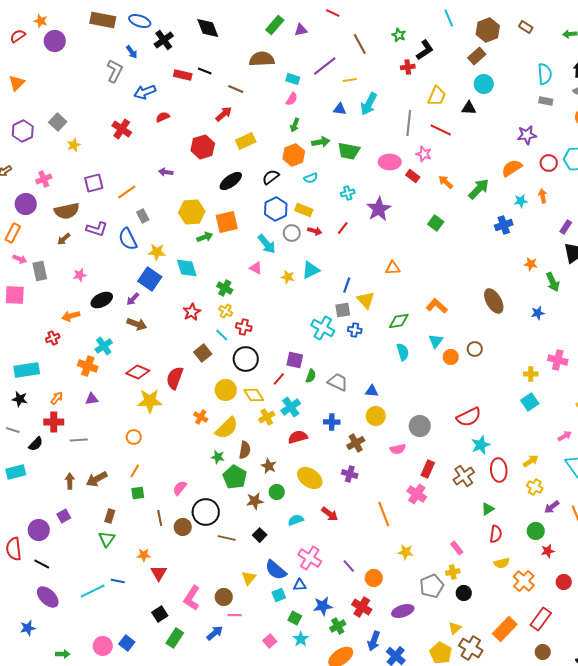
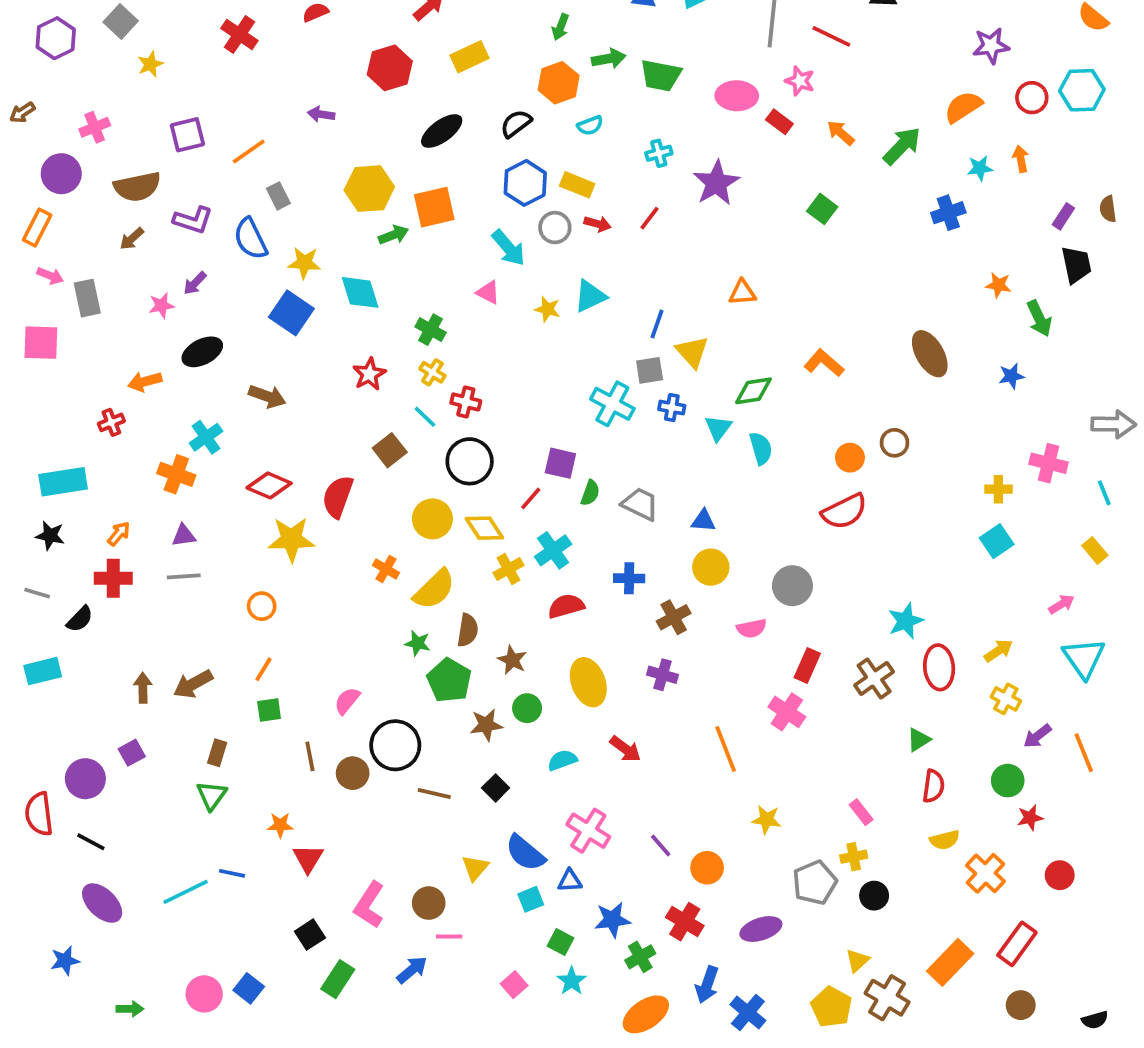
purple arrow: (133, 299) -> (195, 283), moved
cyan triangle: (436, 341) -> (718, 428), moved
red semicircle: (469, 417) -> (844, 511), moved
gray line: (79, 440) -> (184, 576), moved
yellow ellipse: (310, 478) -> (588, 682), turned 35

